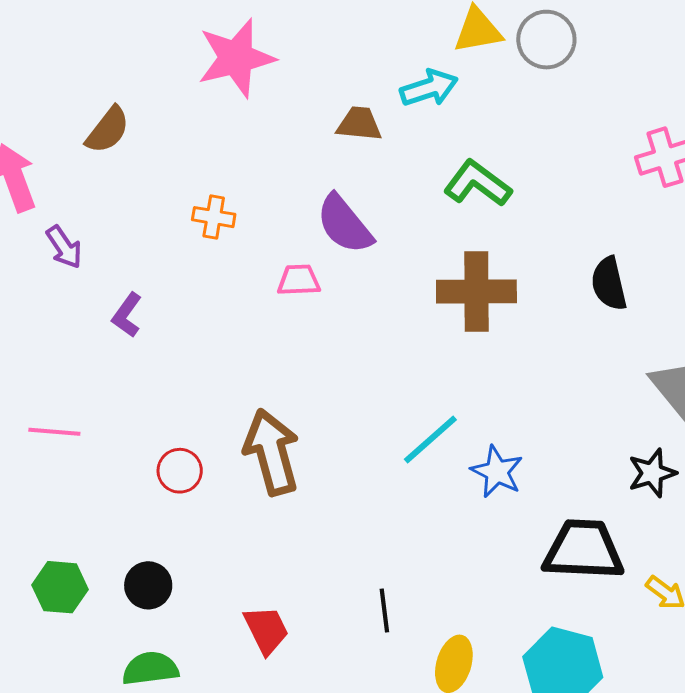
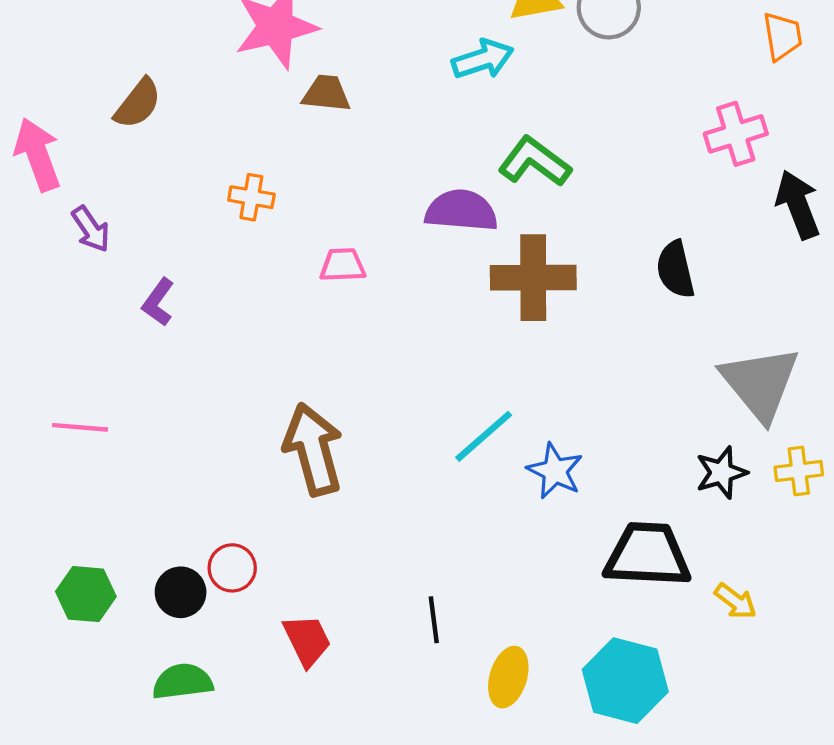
brown trapezoid: (359, 124) -> (326, 93), moved
purple semicircle: (344, 224) -> (461, 211), moved, turned 134
red circle: (180, 471) -> (232, 568), moved

